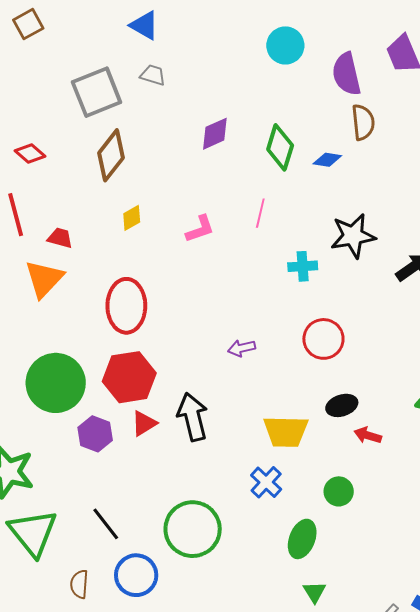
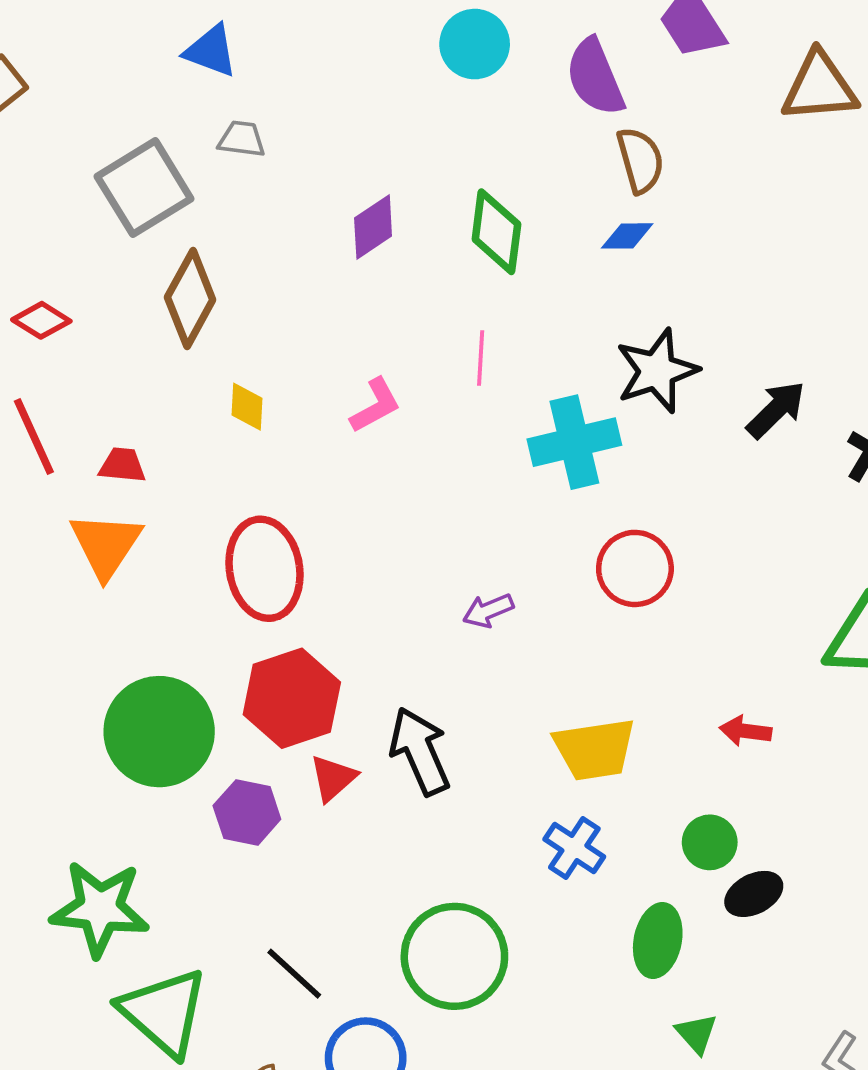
blue diamond: (327, 160) -> (627, 236), moved
yellow diamond: (132, 218) -> (247, 407), turned -48
cyan cross: (303, 266) -> (574, 442), size x1.6
black ellipse: (342, 405) -> (754, 894), moved

